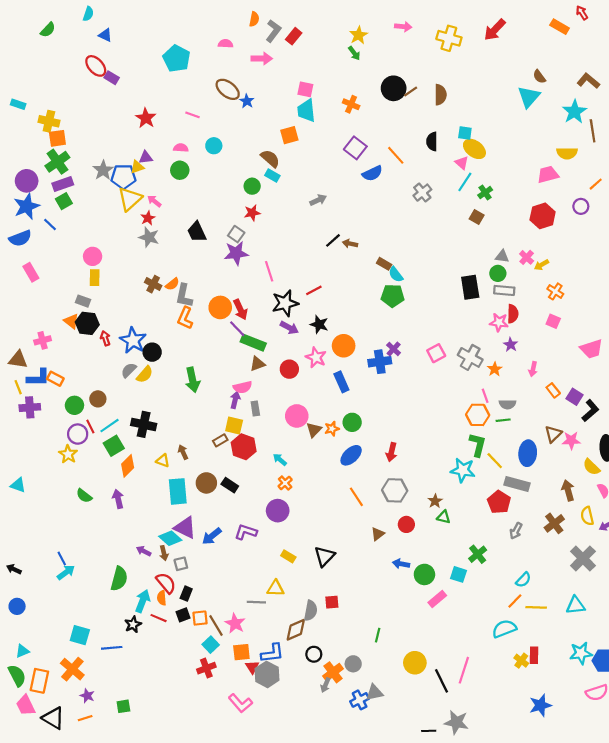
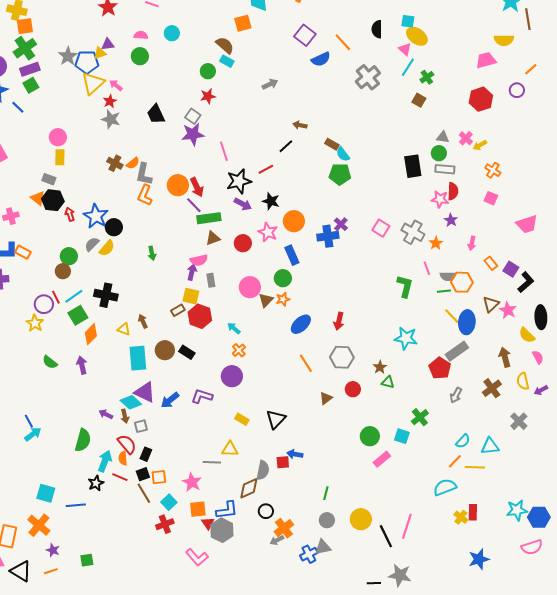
gray cross: (422, 193) -> (368, 77), size x1.4
black line: (333, 240) -> (286, 146), moved
green rectangle: (253, 343) -> (209, 218), turned -30
pink square: (436, 353) -> (381, 228), turned -30
green arrow: (193, 380) -> (152, 253), size x0.6
green circle: (74, 405) -> (69, 256), moved
orange hexagon: (478, 415) -> (462, 282), moved
green circle: (352, 422) -> (283, 278), moved
pink star: (571, 440) -> (508, 310), turned 30
green L-shape: (478, 445) -> (405, 286), moved
yellow line: (495, 461) -> (452, 316), moved
gray rectangle: (517, 484) -> (457, 351), turned -50
gray cross: (583, 558) -> (519, 421), size x0.7
blue arrow: (401, 564) -> (295, 454), moved
cyan triangle: (576, 605) -> (490, 446), moved
brown line: (216, 626) -> (144, 493), moved
gray circle: (353, 664) -> (327, 520), moved
gray arrow: (326, 685) -> (277, 540), turned 40

